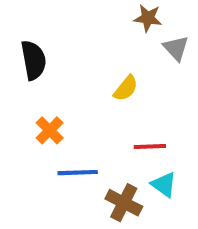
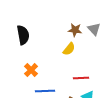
brown star: (148, 18) -> (75, 30), moved

